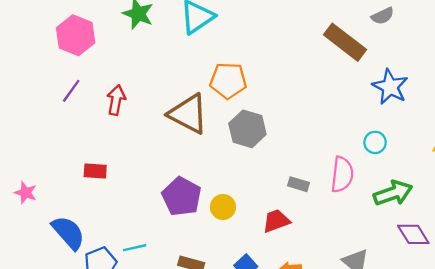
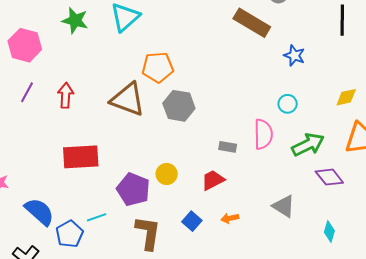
blue star: (390, 87) -> (294, 56), size x0.7
red rectangle: (95, 171) -> (81, 157), moved, size x1.8
purple pentagon: (182, 197) -> (133, 189), moved

